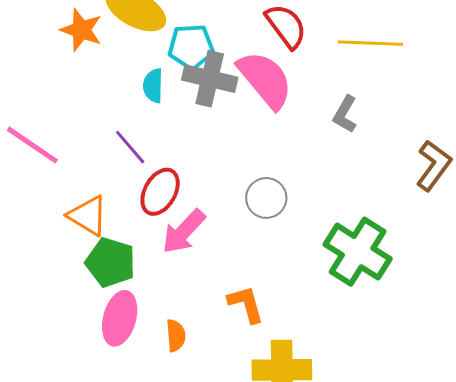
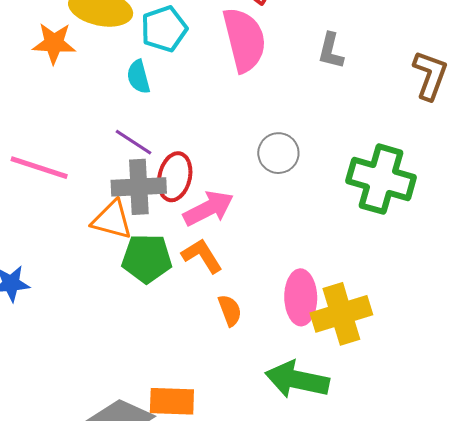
gray cross: (210, 79) -> (139, 187), moved
pink semicircle: (265, 80) -> (244, 40), turned 42
pink arrow: (184, 232) -> (208, 208), turned -144
orange L-shape: (246, 304) -> (202, 256), moved
pink ellipse: (120, 318) -> (301, 297), moved

